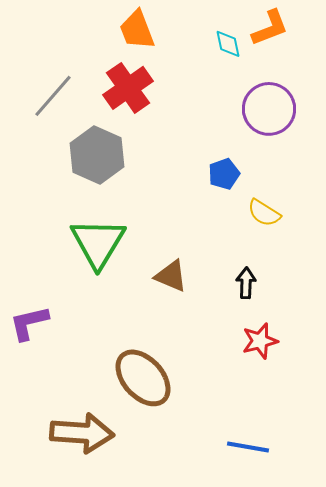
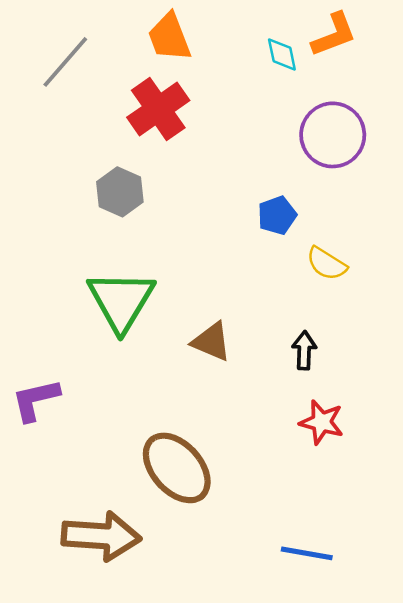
gray line: (53, 96) -> (65, 62), moved
gray hexagon: (97, 155) -> (120, 192), size x0.7
red star: (260, 341) -> (322, 422), turned 30

